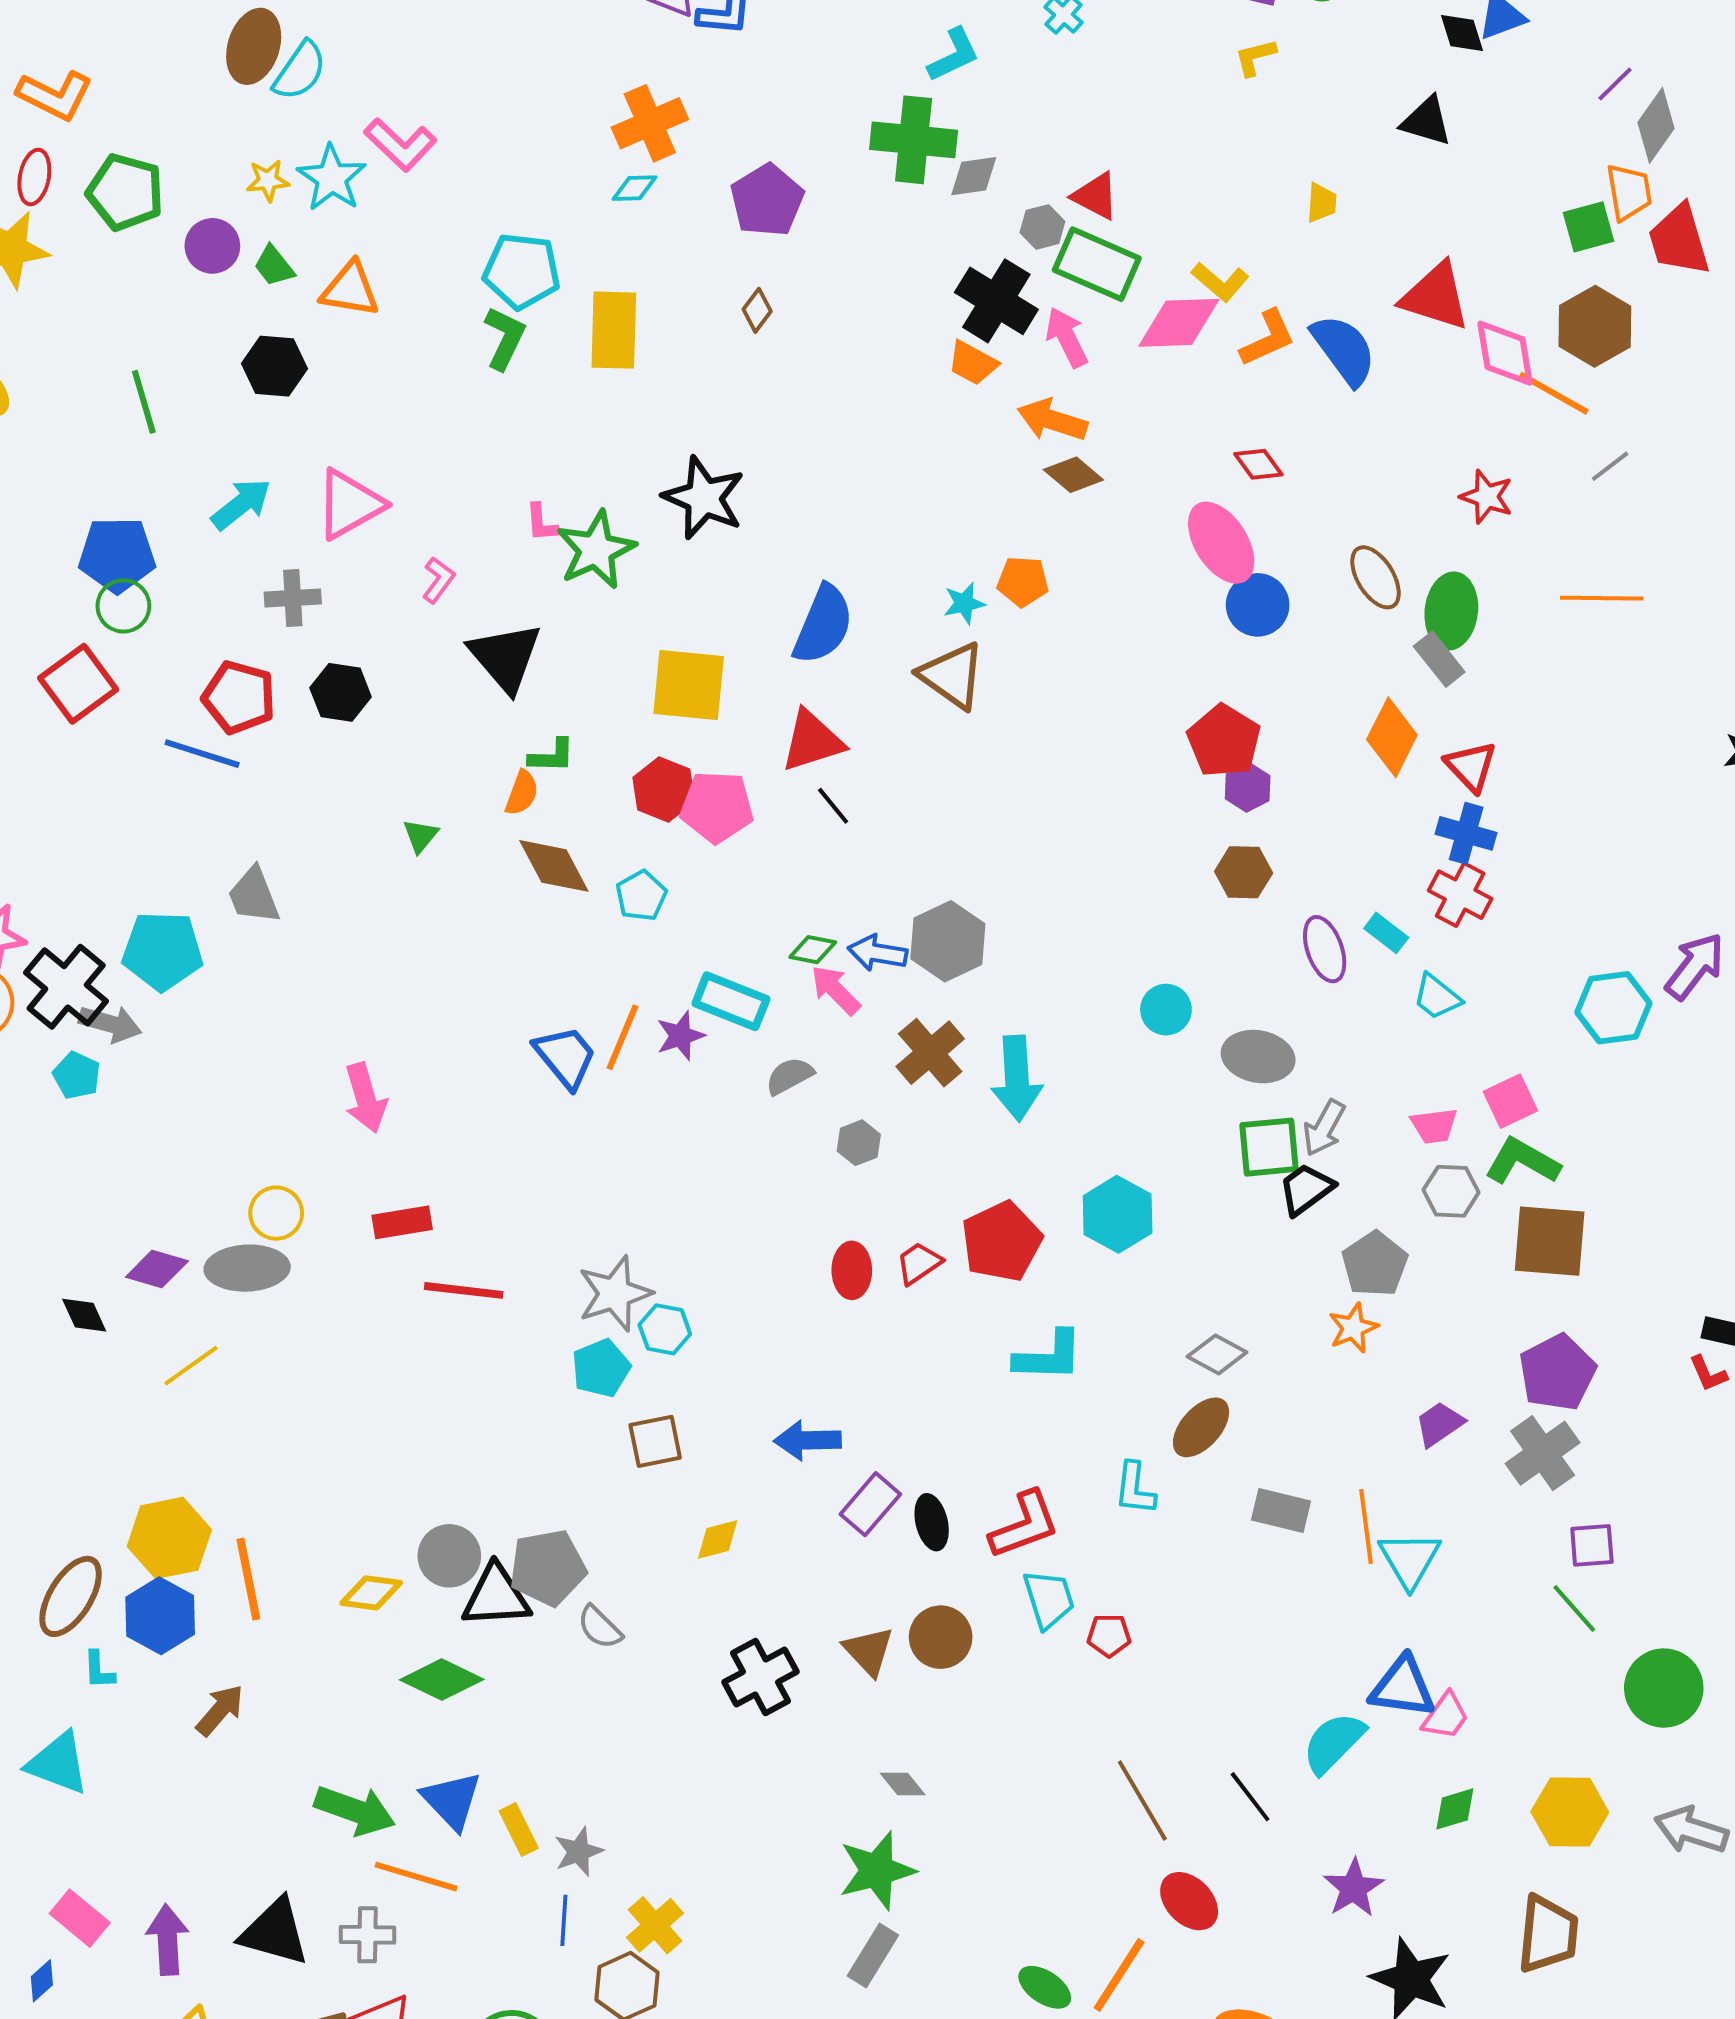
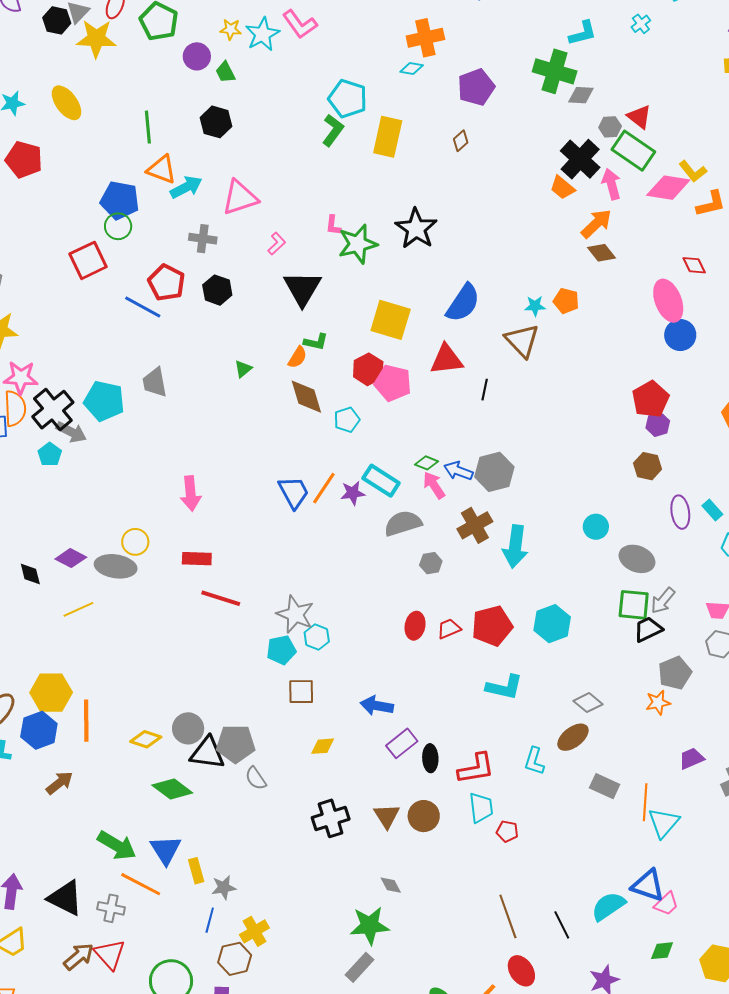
orange triangle: (350, 289) -> (162, 169), moved
orange arrow: (1052, 420) -> (596, 224), turned 108
black line: (833, 806) -> (485, 390), moved, turned 40
gray semicircle: (789, 1076) -> (403, 523), size x1.5
gray star: (615, 1294) -> (295, 614), turned 30

